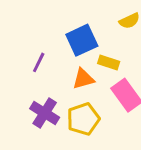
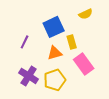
yellow rectangle: (109, 62) -> (72, 42), turned 56

